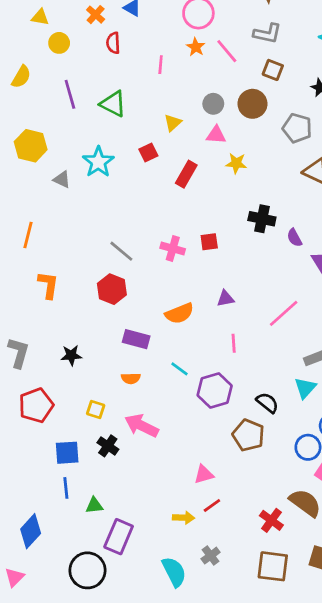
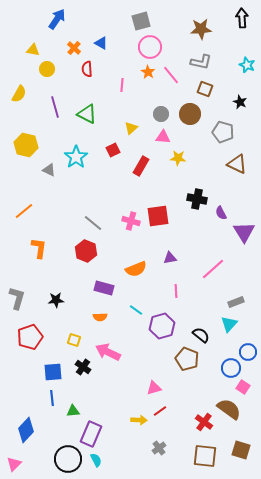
orange line: (28, 235) -> (24, 211), turned 36
red square: (209, 242) -> (158, 216), size x1.6
cyan semicircle: (174, 572) -> (96, 460), moved, size x0.6

